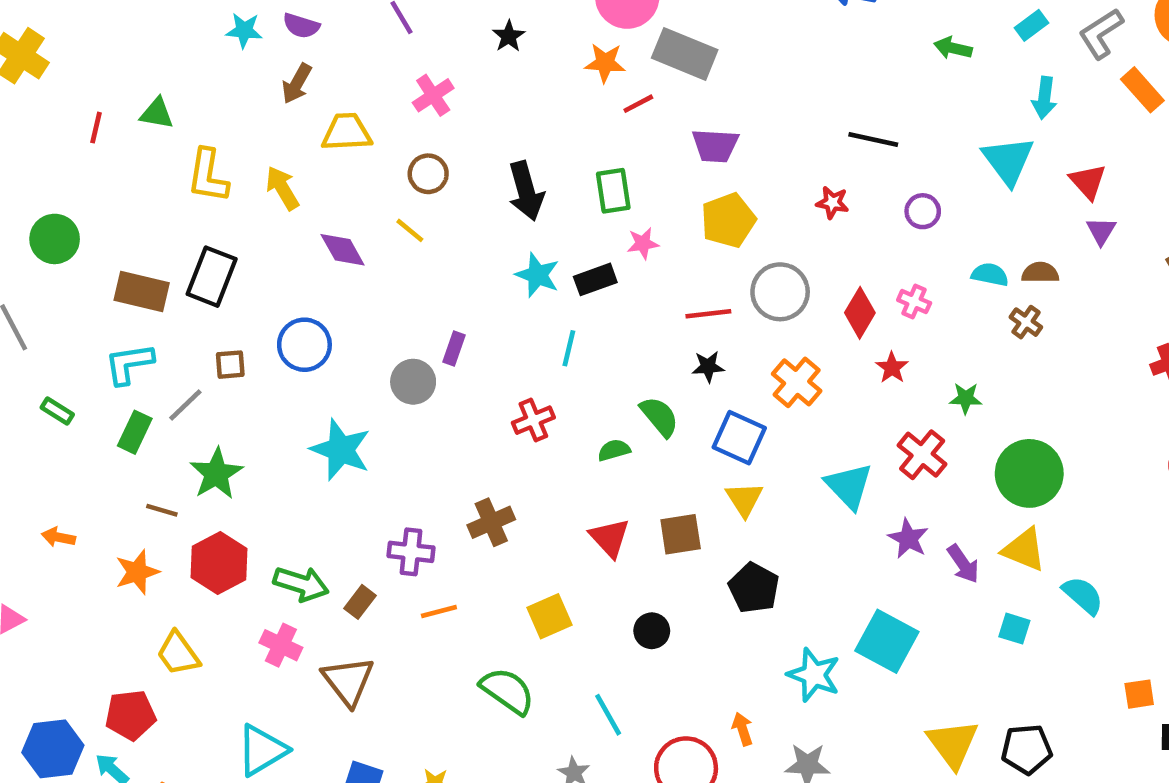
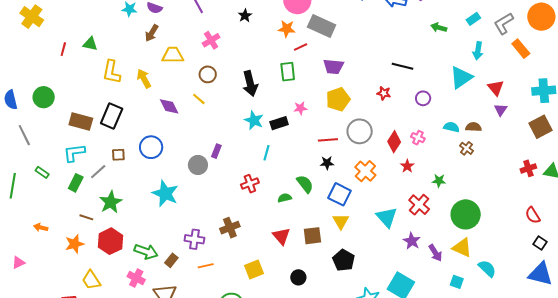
cyan triangle: (1008, 161) -> (461, 78), turned 30
green rectangle: (613, 191) -> (288, 72), moved

